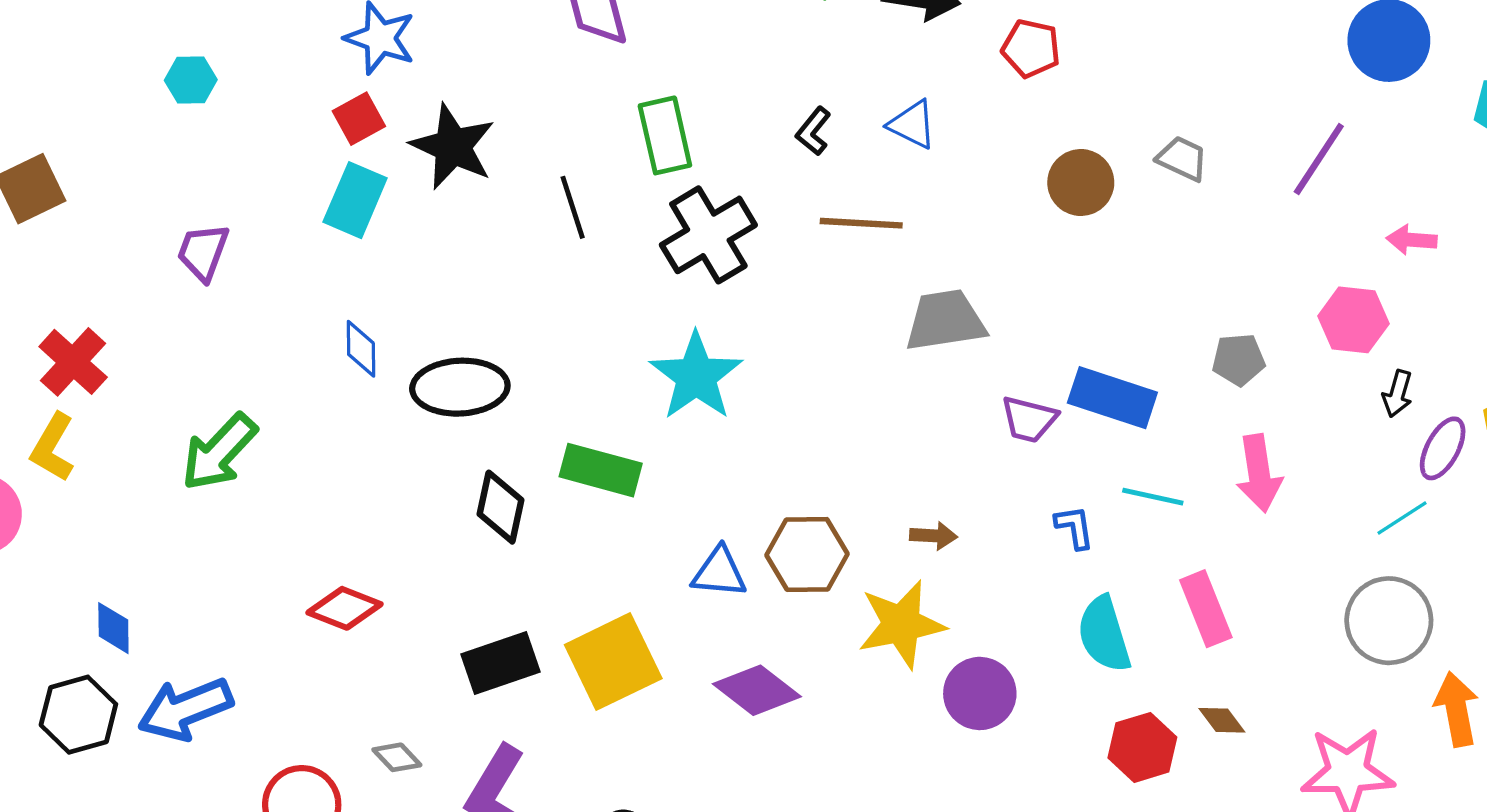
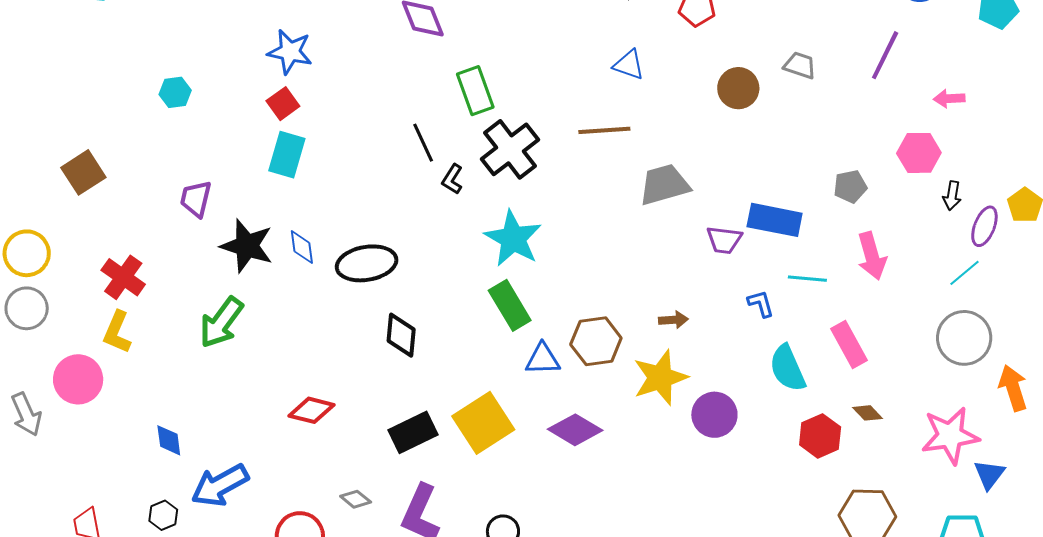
black L-shape: (813, 131) -> (452, 179), moved
black star: (453, 147) -> (247, 246), moved
green rectangle: (601, 470) -> (510, 305), moved, turned 51
black hexagon: (78, 715) -> (163, 515), moved, size x0.6

